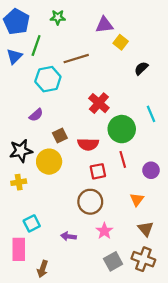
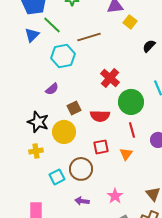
green line: (36, 46) -> (52, 25), turned -66
black star: (21, 151) -> (38, 122), turned 30
red square: (98, 171) -> (101, 147), moved
orange triangle: (137, 200) -> (126, 154), moved
brown circle: (90, 202) -> (81, 169), moved
cyan square: (32, 223) -> (57, 177), moved

